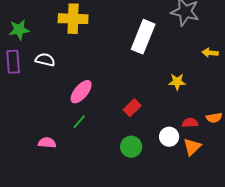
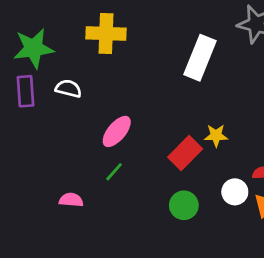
green star: (19, 30) -> (34, 48), size x1.4
yellow star: (177, 82) -> (216, 136), moved
red rectangle: (132, 108) -> (185, 153), size x1.4

